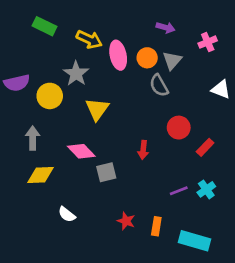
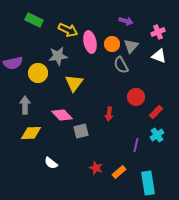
gray star: (76, 74) -> (58, 56), turned 30
white triangle: (221, 89) -> (159, 56), moved
cyan cross: (206, 189) -> (157, 135), moved
purple line: (179, 191) -> (136, 145), turned -56
orange rectangle: (156, 226) -> (119, 172), turned 40
cyan rectangle: (194, 241) -> (148, 183), turned 65

